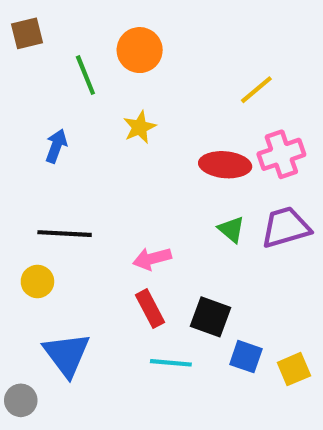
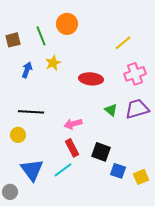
brown square: (27, 33) -> (13, 40), moved
yellow star: (140, 127) -> (53, 63), moved
red ellipse: (225, 165) -> (91, 79), moved
cyan line: (171, 363) -> (63, 170), moved, turned -42

